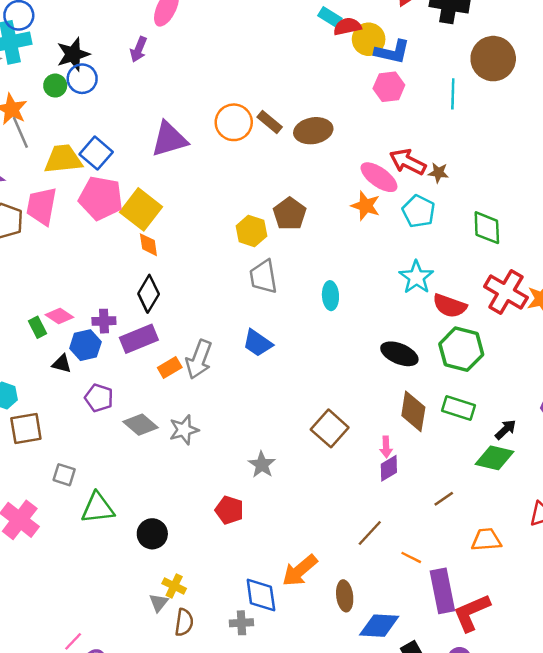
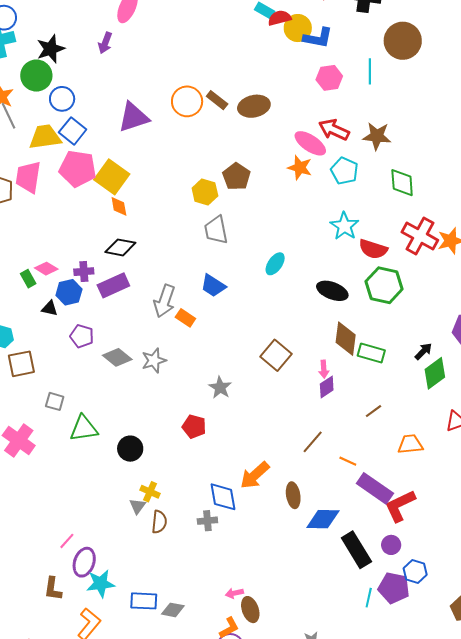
blue circle: (82, 79) -> (62, 99), moved
green circle: (55, 86) -> (36, 76), size x1.6
pink hexagon: (389, 87) -> (329, 78), moved
brown star: (438, 173) -> (377, 136), moved, size x1.6
black diamond: (149, 294) -> (120, 247), turned 72
cyan ellipse: (330, 296) -> (275, 264), moved, turned 40
orange rectangle: (170, 367) -> (185, 318), moved, turned 66
green rectangle: (458, 408) -> (371, 353), moved
green diamond: (495, 458) -> (435, 373), moved, turned -48
purple rectangle: (442, 591) -> (375, 488), turned -42

